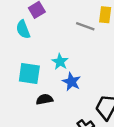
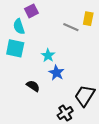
cyan square: (29, 73) -> (15, 48), moved
black semicircle: (45, 99) -> (33, 86), turned 40

